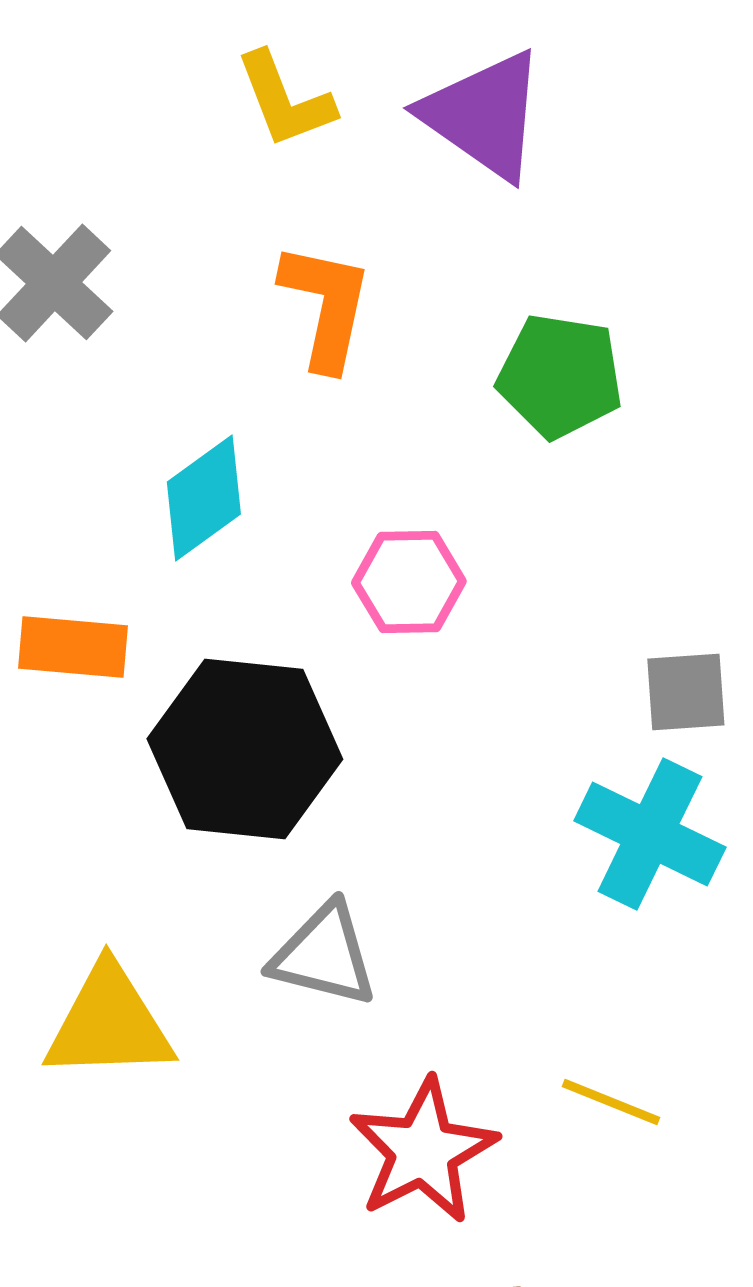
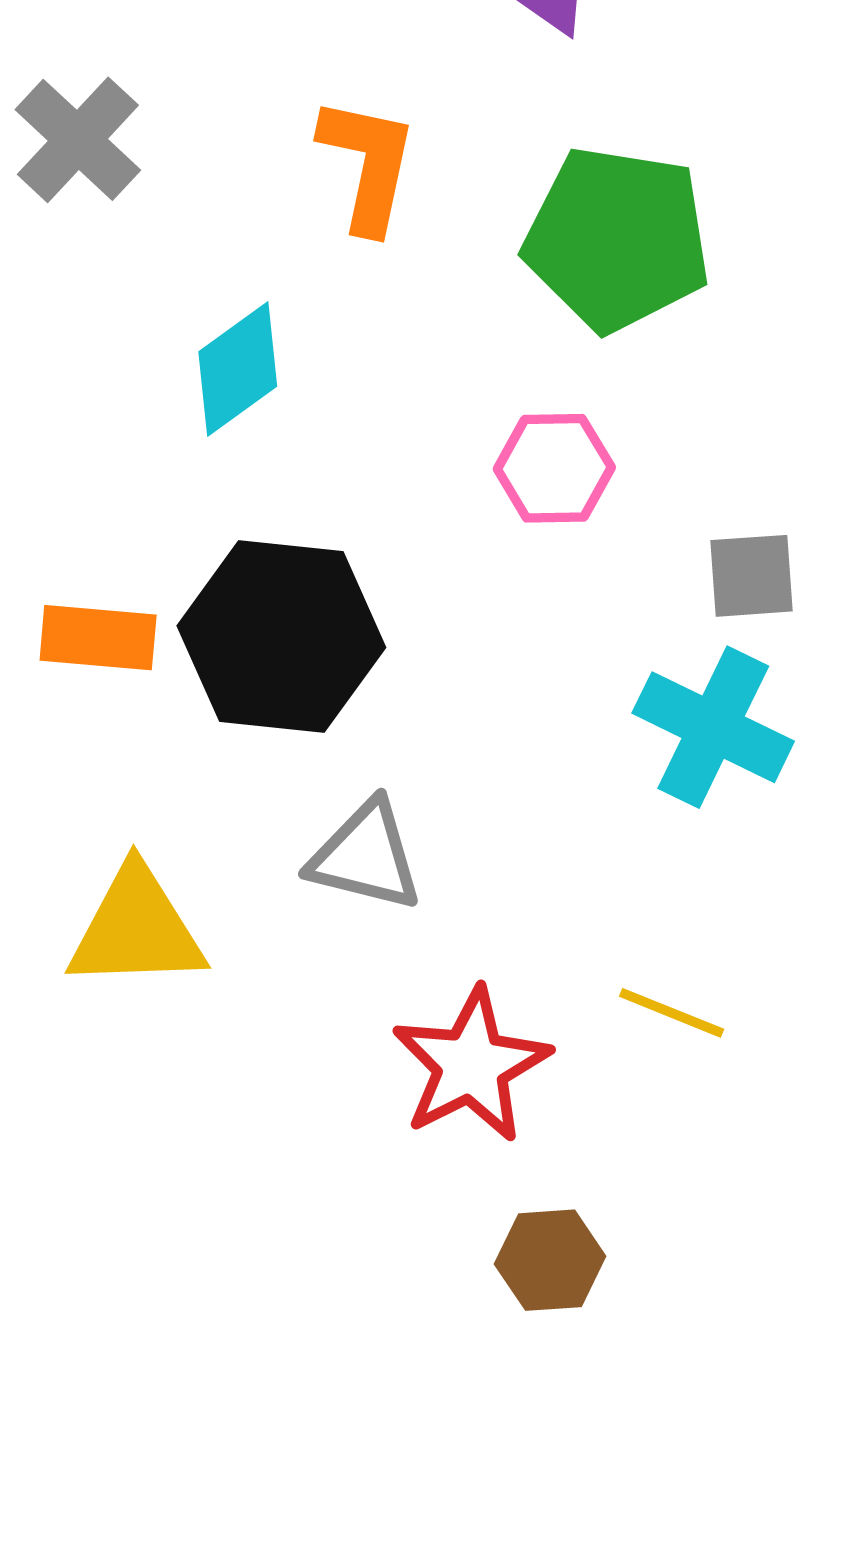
green pentagon: (560, 376) -> (617, 239), size x1.4
pink hexagon: (409, 582) -> (554, 468), moved
orange rectangle: (73, 647) -> (98, 638), moved

